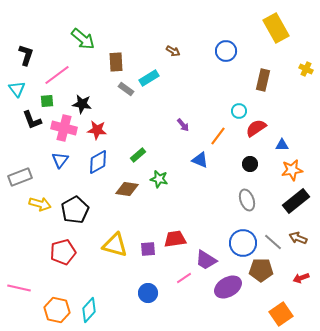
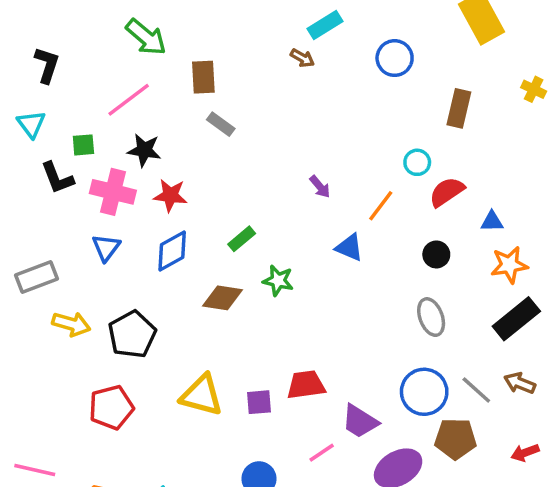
pink line: (57, 75) -> (129, 100), moved
cyan rectangle: (149, 78) -> (325, 25), moved

